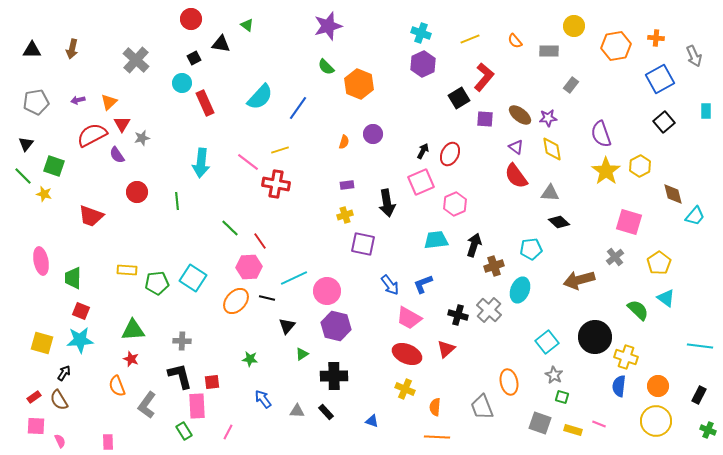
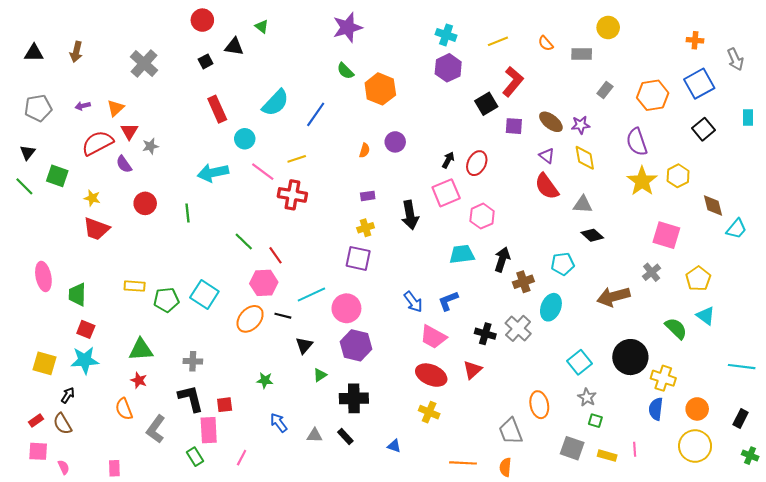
orange hexagon: (616, 46) -> (653, 95), moved
cyan circle: (182, 83) -> (245, 139), moved
cyan arrow: (201, 163) -> (213, 173), turned 72
yellow star: (44, 194) -> (92, 198), moved
purple square: (363, 244) -> (358, 258), moved
orange semicircle: (435, 407) -> (505, 467), moved
pink line: (599, 424) -> (635, 449), turned 64

